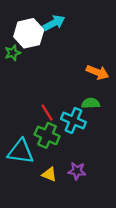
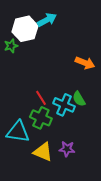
green semicircle: (91, 103) -> (79, 99), moved, turned -119
yellow triangle: (49, 174) -> (43, 152), size x1.5

